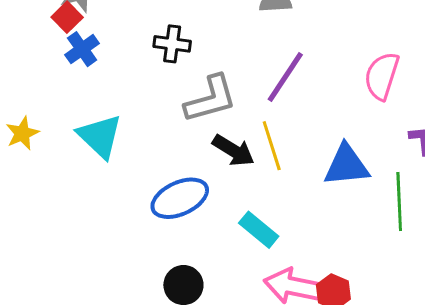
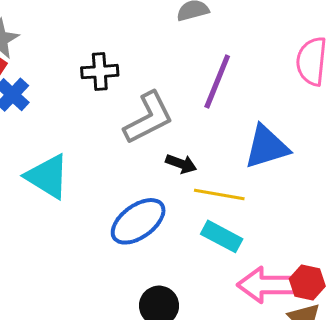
yellow line: (272, 146) -> (219, 194), moved, turned -51
black arrow: (233, 150) -> (181, 164), size x0.7
blue triangle: (346, 165) -> (267, 147), moved

